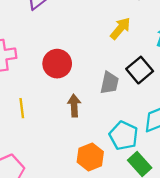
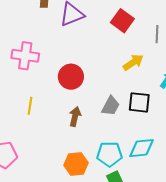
black square: (140, 70) -> (139, 102), turned 30
cyan pentagon: (124, 136) -> (110, 154), turned 30

